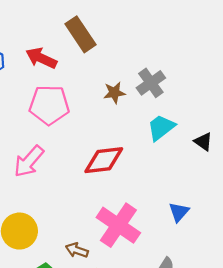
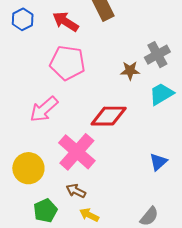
brown star: (114, 93) -> (130, 71), moved
blue triangle: (179, 212) -> (158, 162), moved
pink cross: (118, 225) -> (77, 152), moved

